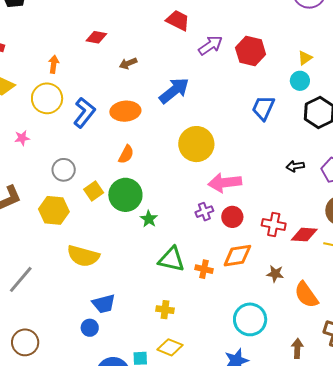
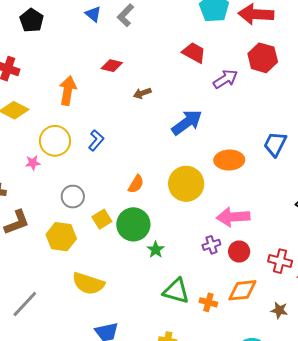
red hexagon: (251, 51) -> (263, 58), moved
orange arrow: (54, 64) -> (68, 91), size x1.6
yellow circle: (47, 98) -> (55, 141), moved
orange ellipse: (125, 111) -> (229, 160), moved
blue L-shape: (84, 113) -> (96, 140), size x0.7
yellow circle: (196, 144) -> (186, 184), moved

